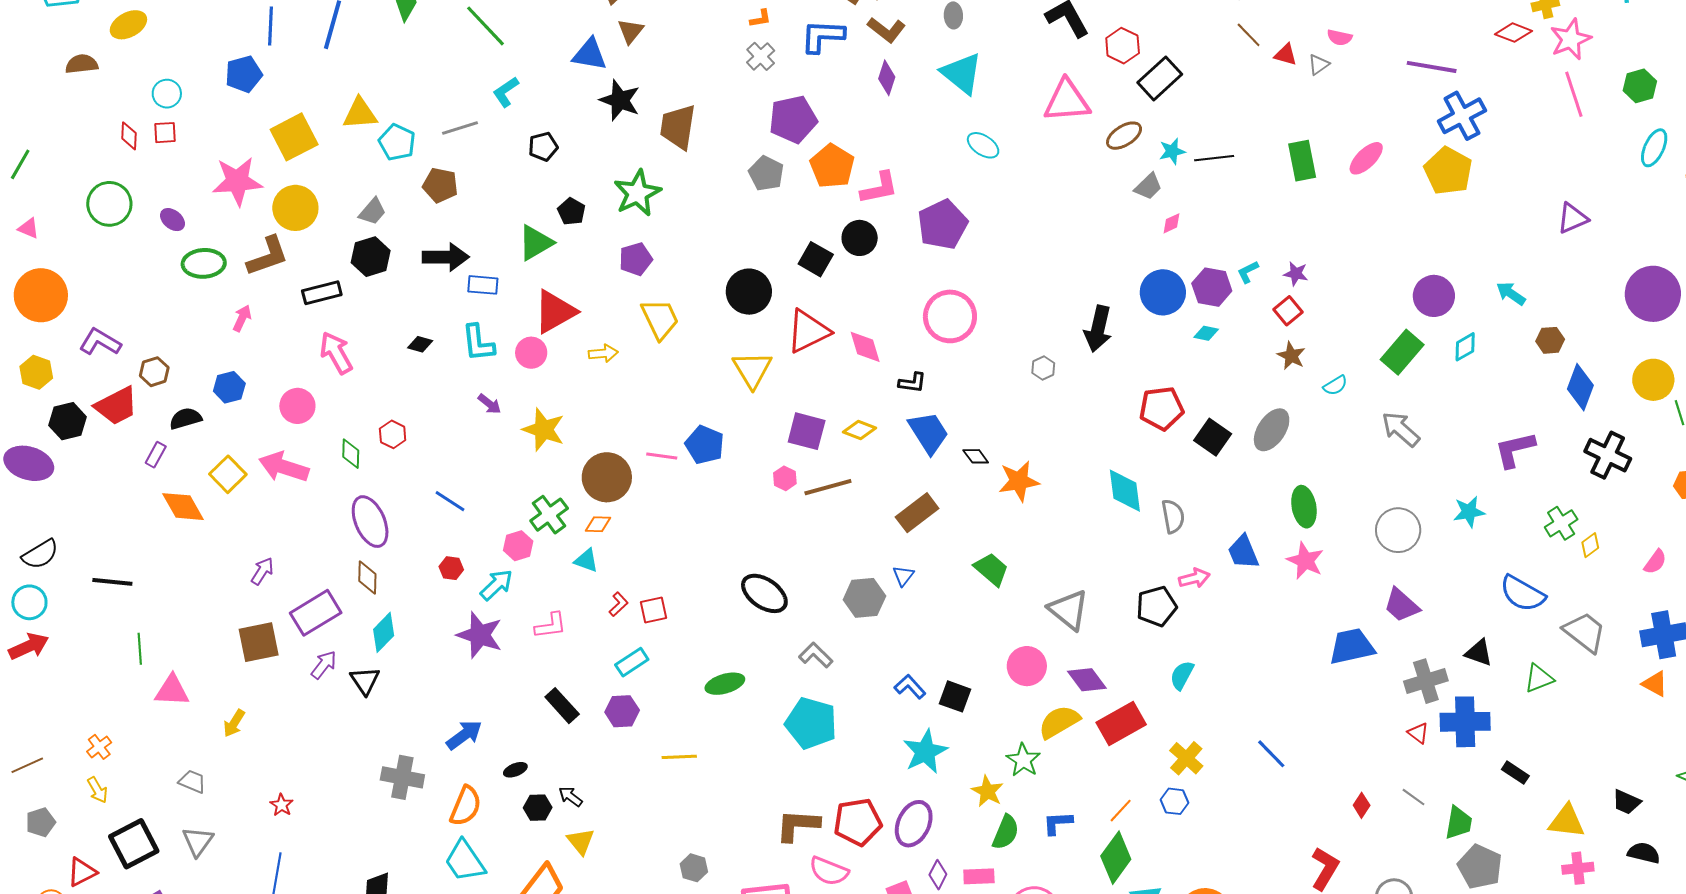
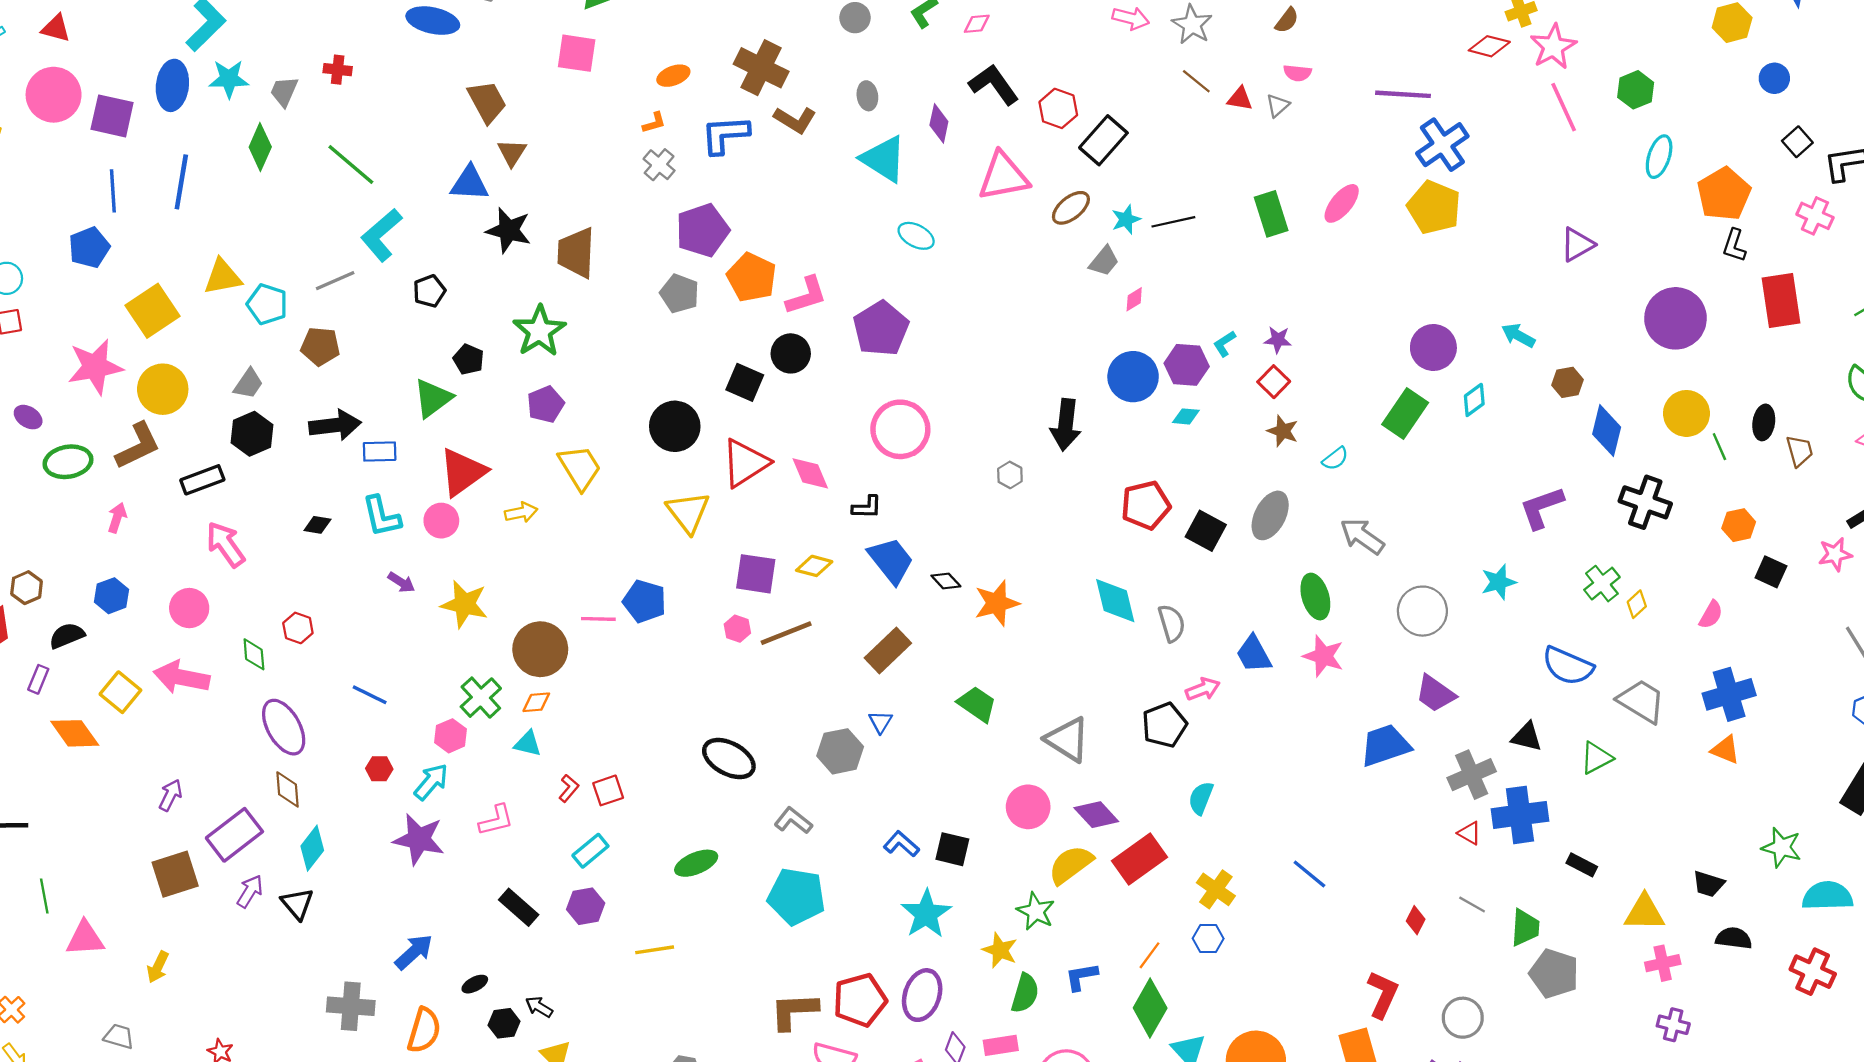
purple diamond: (887, 78) -> (939, 123), moved
cyan L-shape: (506, 92) -> (381, 235), size x1.5
gray arrow: (1401, 429) -> (1362, 536), moved

